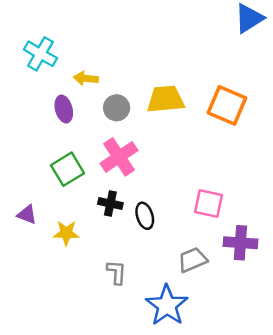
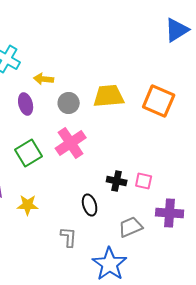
black cross: (110, 204) -> (117, 181), moved
pink square: (209, 204) -> (144, 181), size x0.7
black ellipse: (145, 216) -> (90, 205), moved

